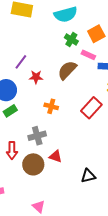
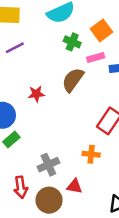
pink rectangle: (88, 55) -> (96, 57), turned -32
purple line: (21, 62) -> (15, 48), moved, turned 35
orange cross: (51, 106) -> (91, 154), moved

